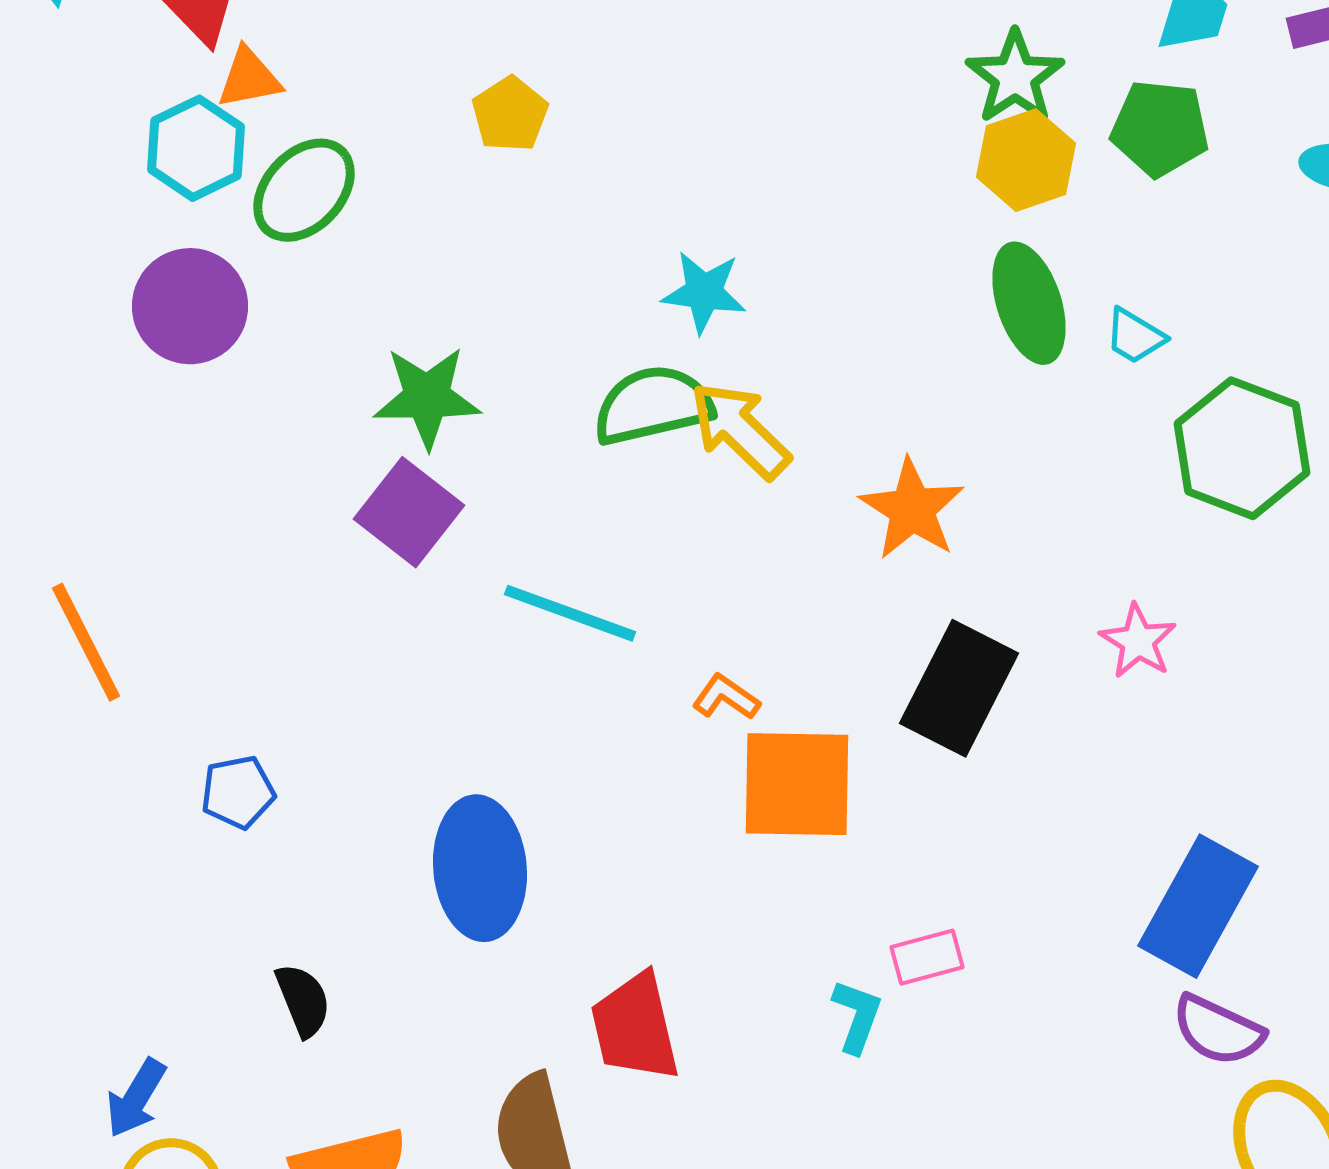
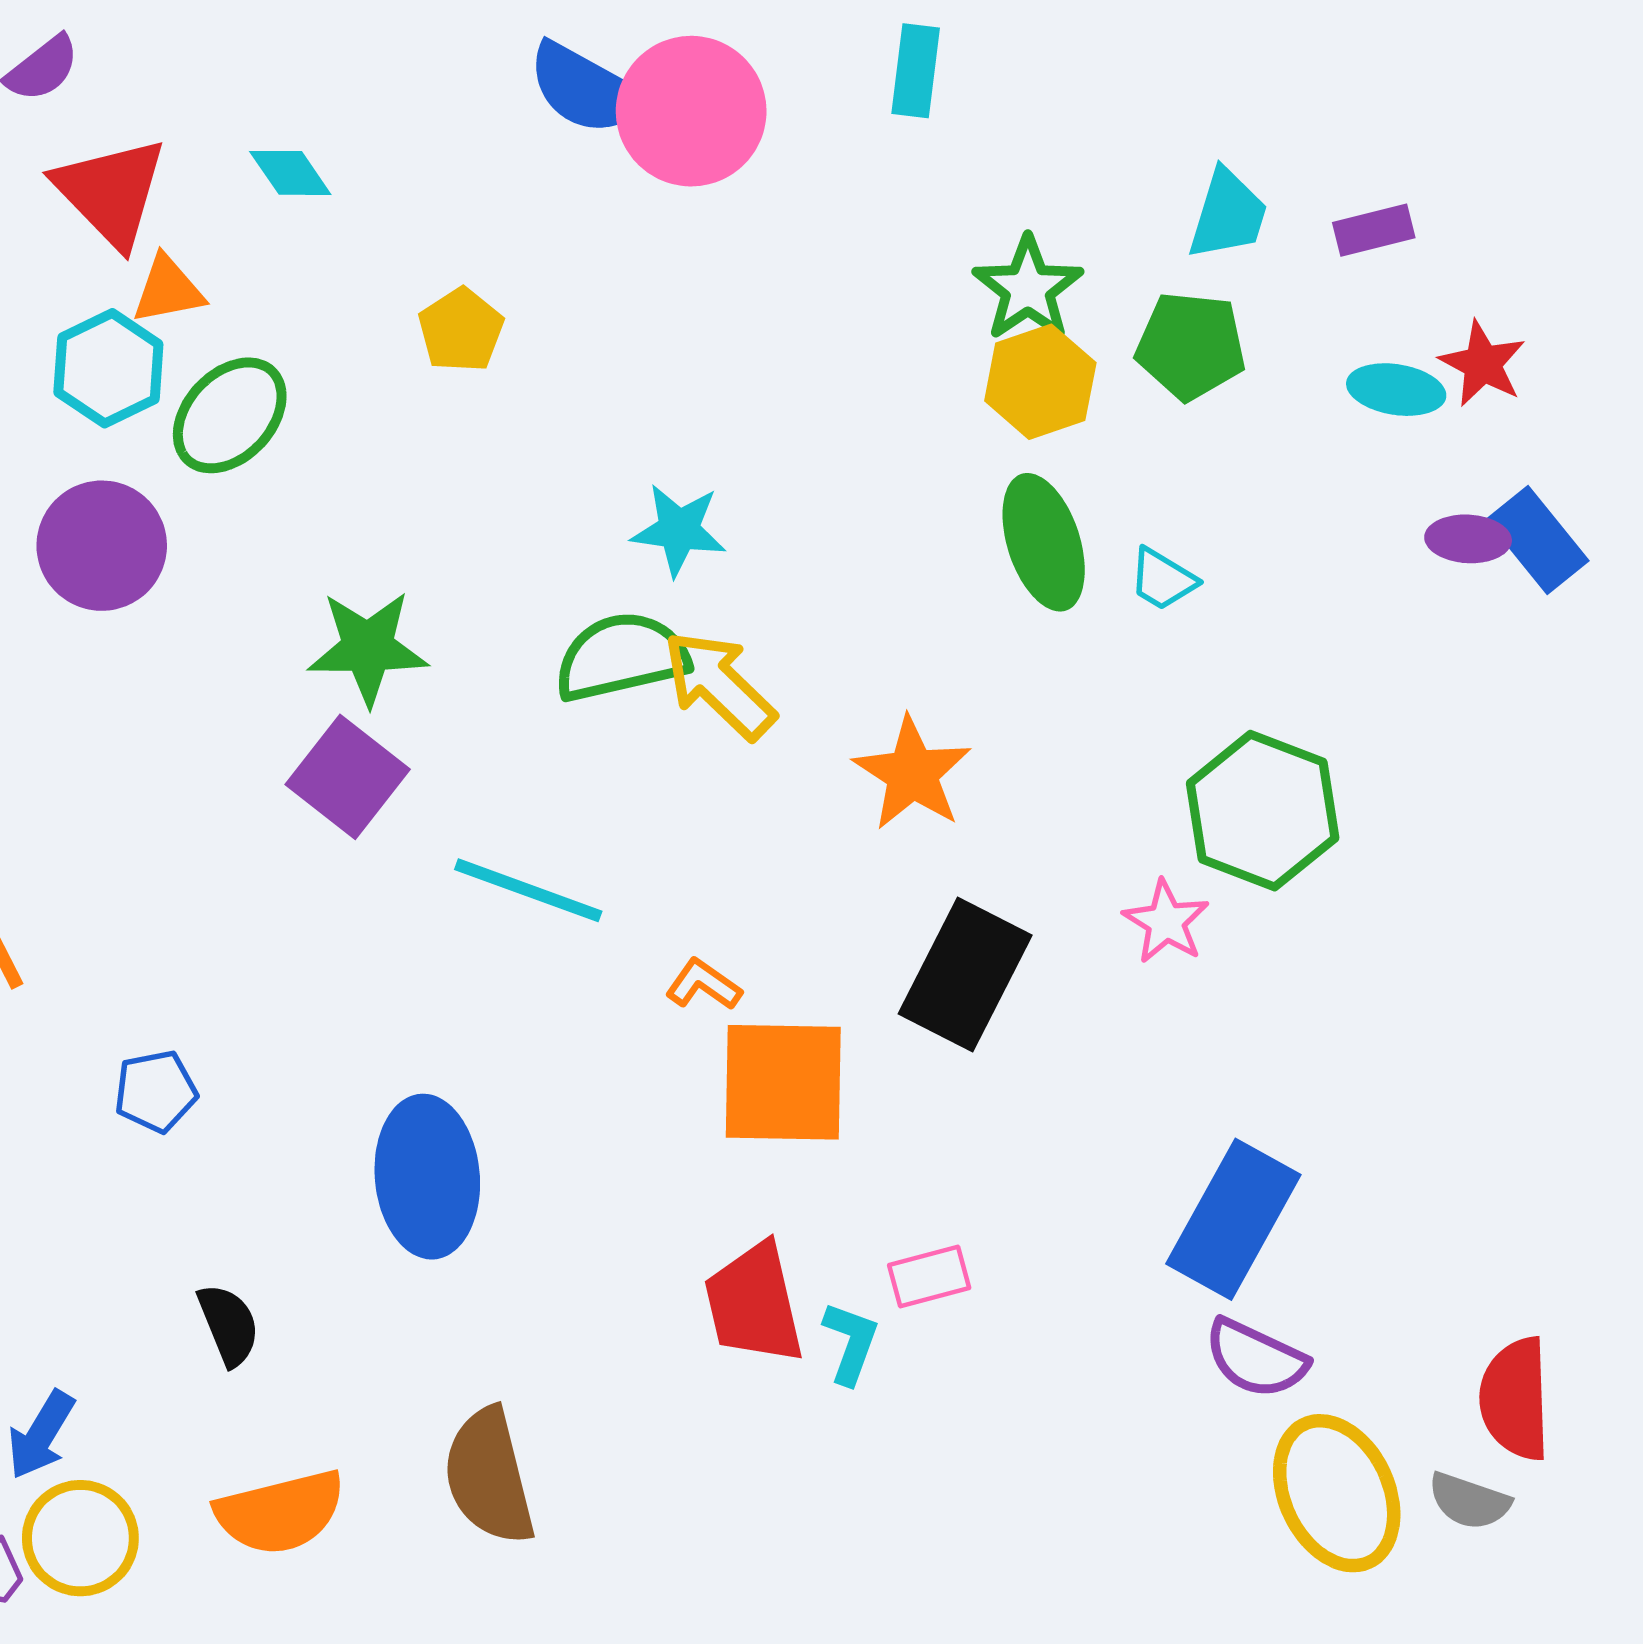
green hexagon: (1242, 448) -> (1263, 811), moved
red trapezoid: (635, 1027) -> (754, 1303), moved

